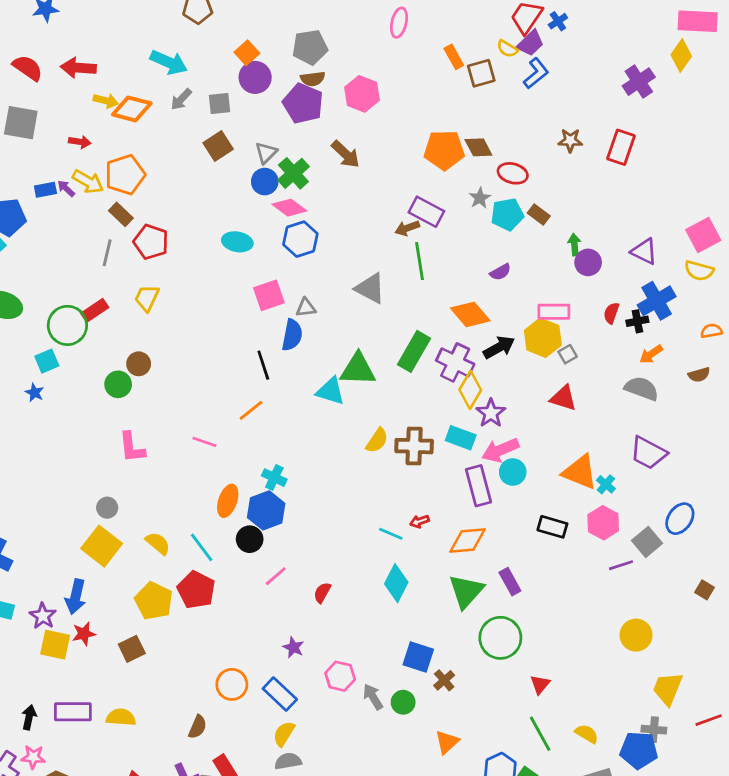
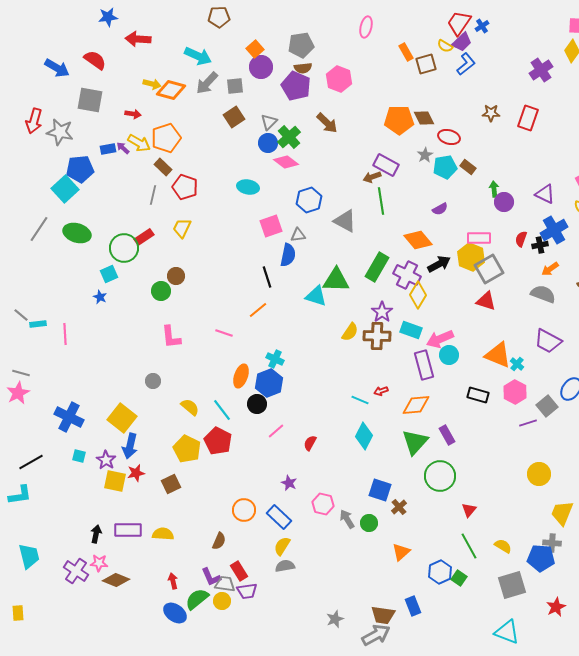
red arrow: (78, 68) -> (138, 39), moved
gray arrow: (181, 99) -> (207, 83), size x1.4
blue hexagon: (300, 239) -> (309, 200), moved
gray square: (568, 354) -> (489, 269), size x2.0
purple star: (491, 413) -> (382, 312), moved
yellow square: (102, 546) -> (122, 418), moved

